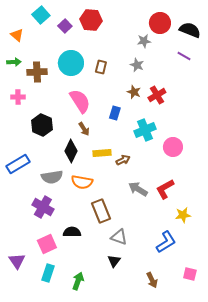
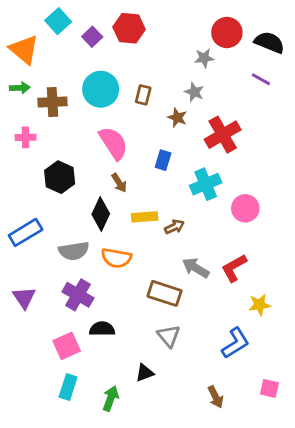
orange triangle: (17, 35) -> (24, 50), size x1.6
brown star: (134, 92) -> (177, 118), moved
red cross: (157, 95) -> (223, 135), size x1.4
purple cross: (43, 207) -> (78, 295), moved
brown rectangle: (101, 211) -> (164, 293), moved, turned -50
gray triangle: (119, 237) -> (169, 336), turned 30
purple triangle: (17, 261) -> (24, 298), moved
black triangle: (114, 261) -> (145, 373), moved, turned 32

